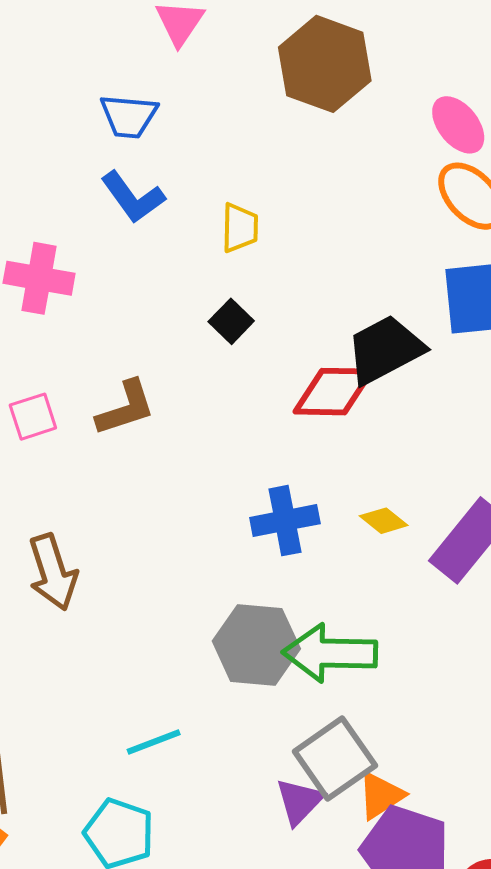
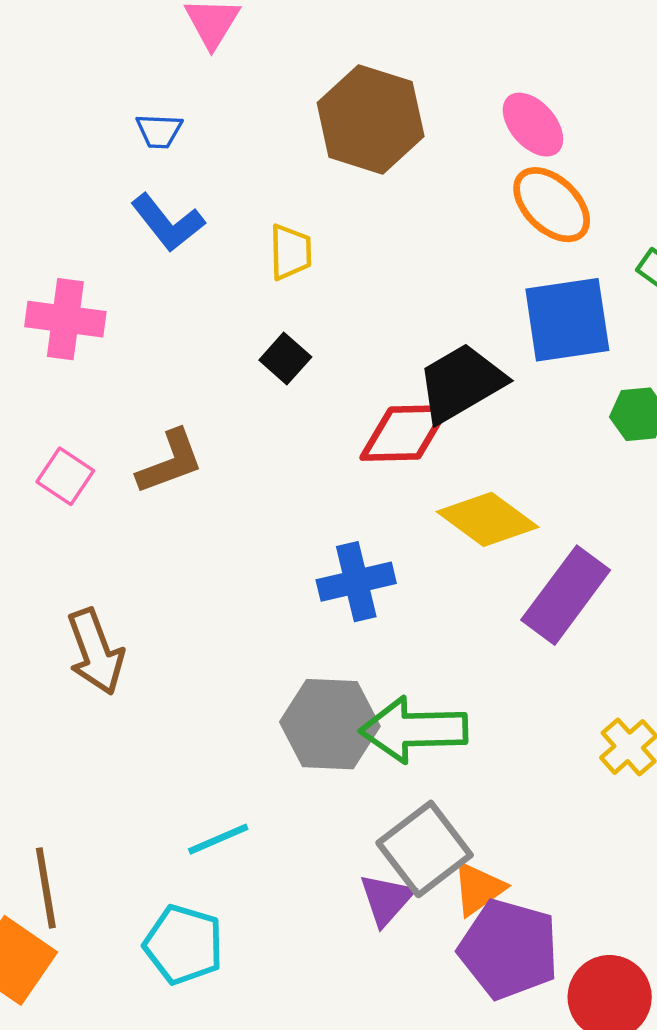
brown hexagon: (325, 64) -> (371, 119), moved
blue trapezoid: (129, 116) -> (159, 131), size x0.7
pink square: (33, 417) -> (65, 476), turned -36
yellow diamond: (384, 521) -> (488, 519), moved, size x1.8

